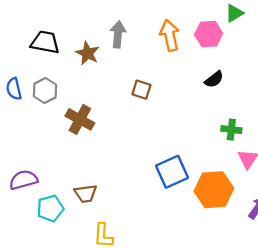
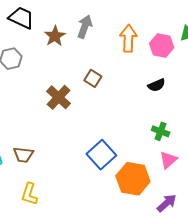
brown cross: (80, 119) -> (59, 97), moved
blue square: (172, 172) -> (101, 155), turned -32

